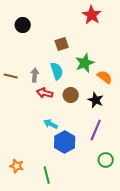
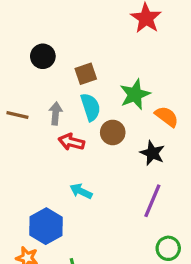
black circle: (23, 25) -> (43, 56), moved
brown square: (62, 44) -> (86, 74), moved
brown circle: (71, 95) -> (113, 132), moved
blue hexagon: (65, 142) -> (46, 226), moved

